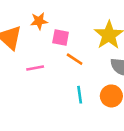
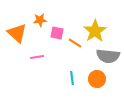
orange line: (75, 59) -> (75, 43), moved

